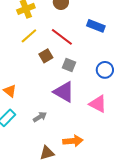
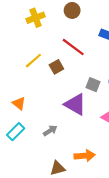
yellow line: (29, 36) -> (33, 61), moved
gray square: (69, 65) -> (93, 85), moved

